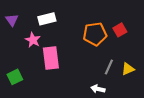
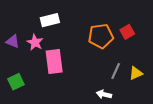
purple triangle: (12, 20) -> (13, 41), moved, turned -32

